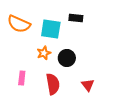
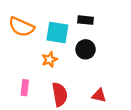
black circle: (67, 58) -> (86, 49), moved
red triangle: (88, 85) -> (99, 96), turned -40

